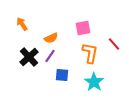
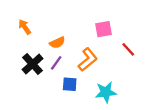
pink square: (83, 28) -> (103, 29), moved
orange L-shape: (90, 53) -> (88, 60), moved, turned 40
cyan star: (94, 82) -> (106, 92), turned 30

